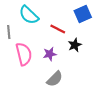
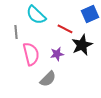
black star: (75, 45) -> (82, 45), size x1.5
gray semicircle: (55, 79) -> (48, 79), moved

